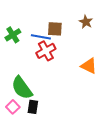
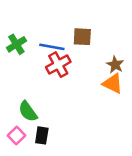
brown star: (86, 22) -> (115, 65), moved
brown square: (55, 29) -> (82, 37), moved
green semicircle: (22, 88) -> (28, 111), size x0.7

